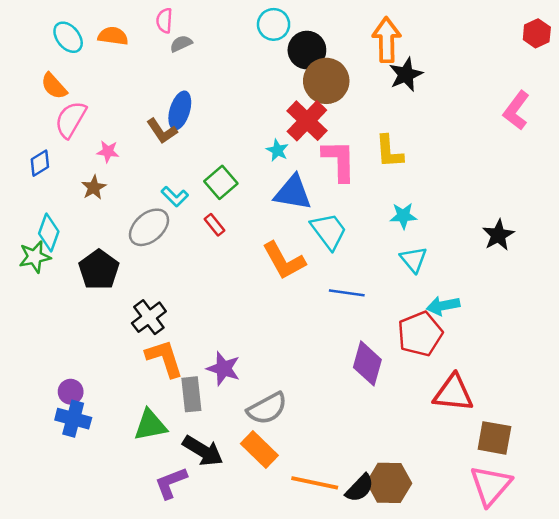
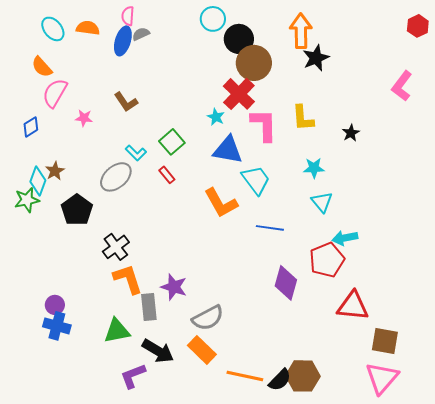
blue ellipse: (180, 110) -> (123, 41), moved
brown star: (94, 188) -> (55, 171), moved
black star: (498, 235) -> (351, 133), moved, size x0.7

